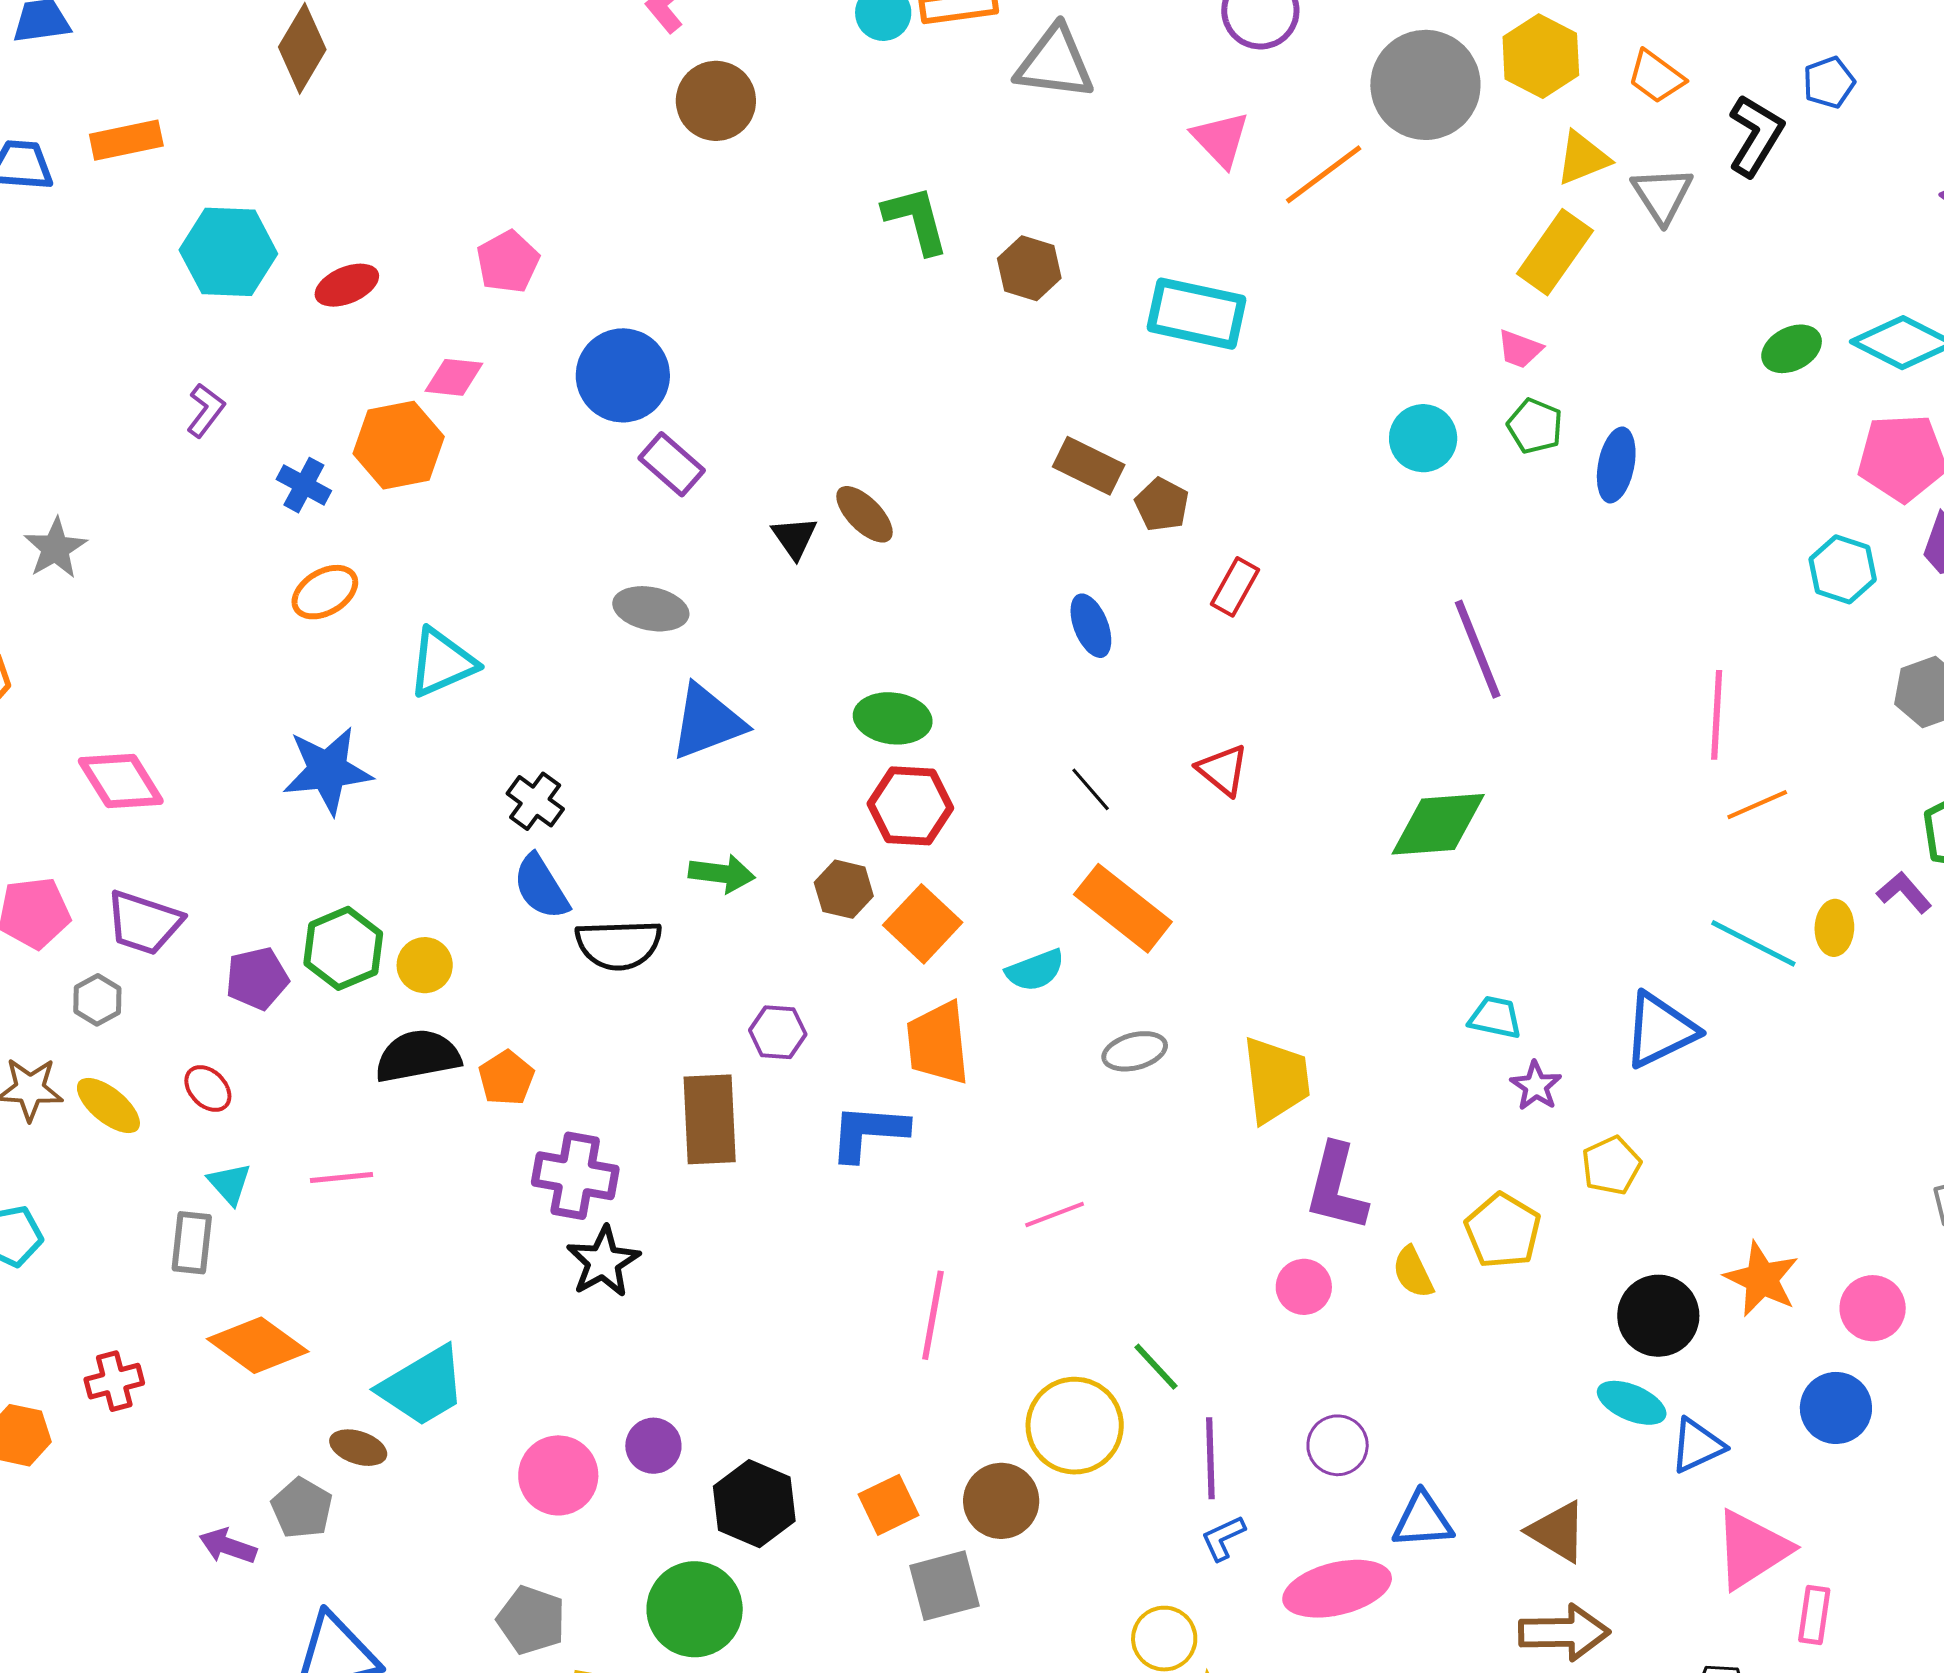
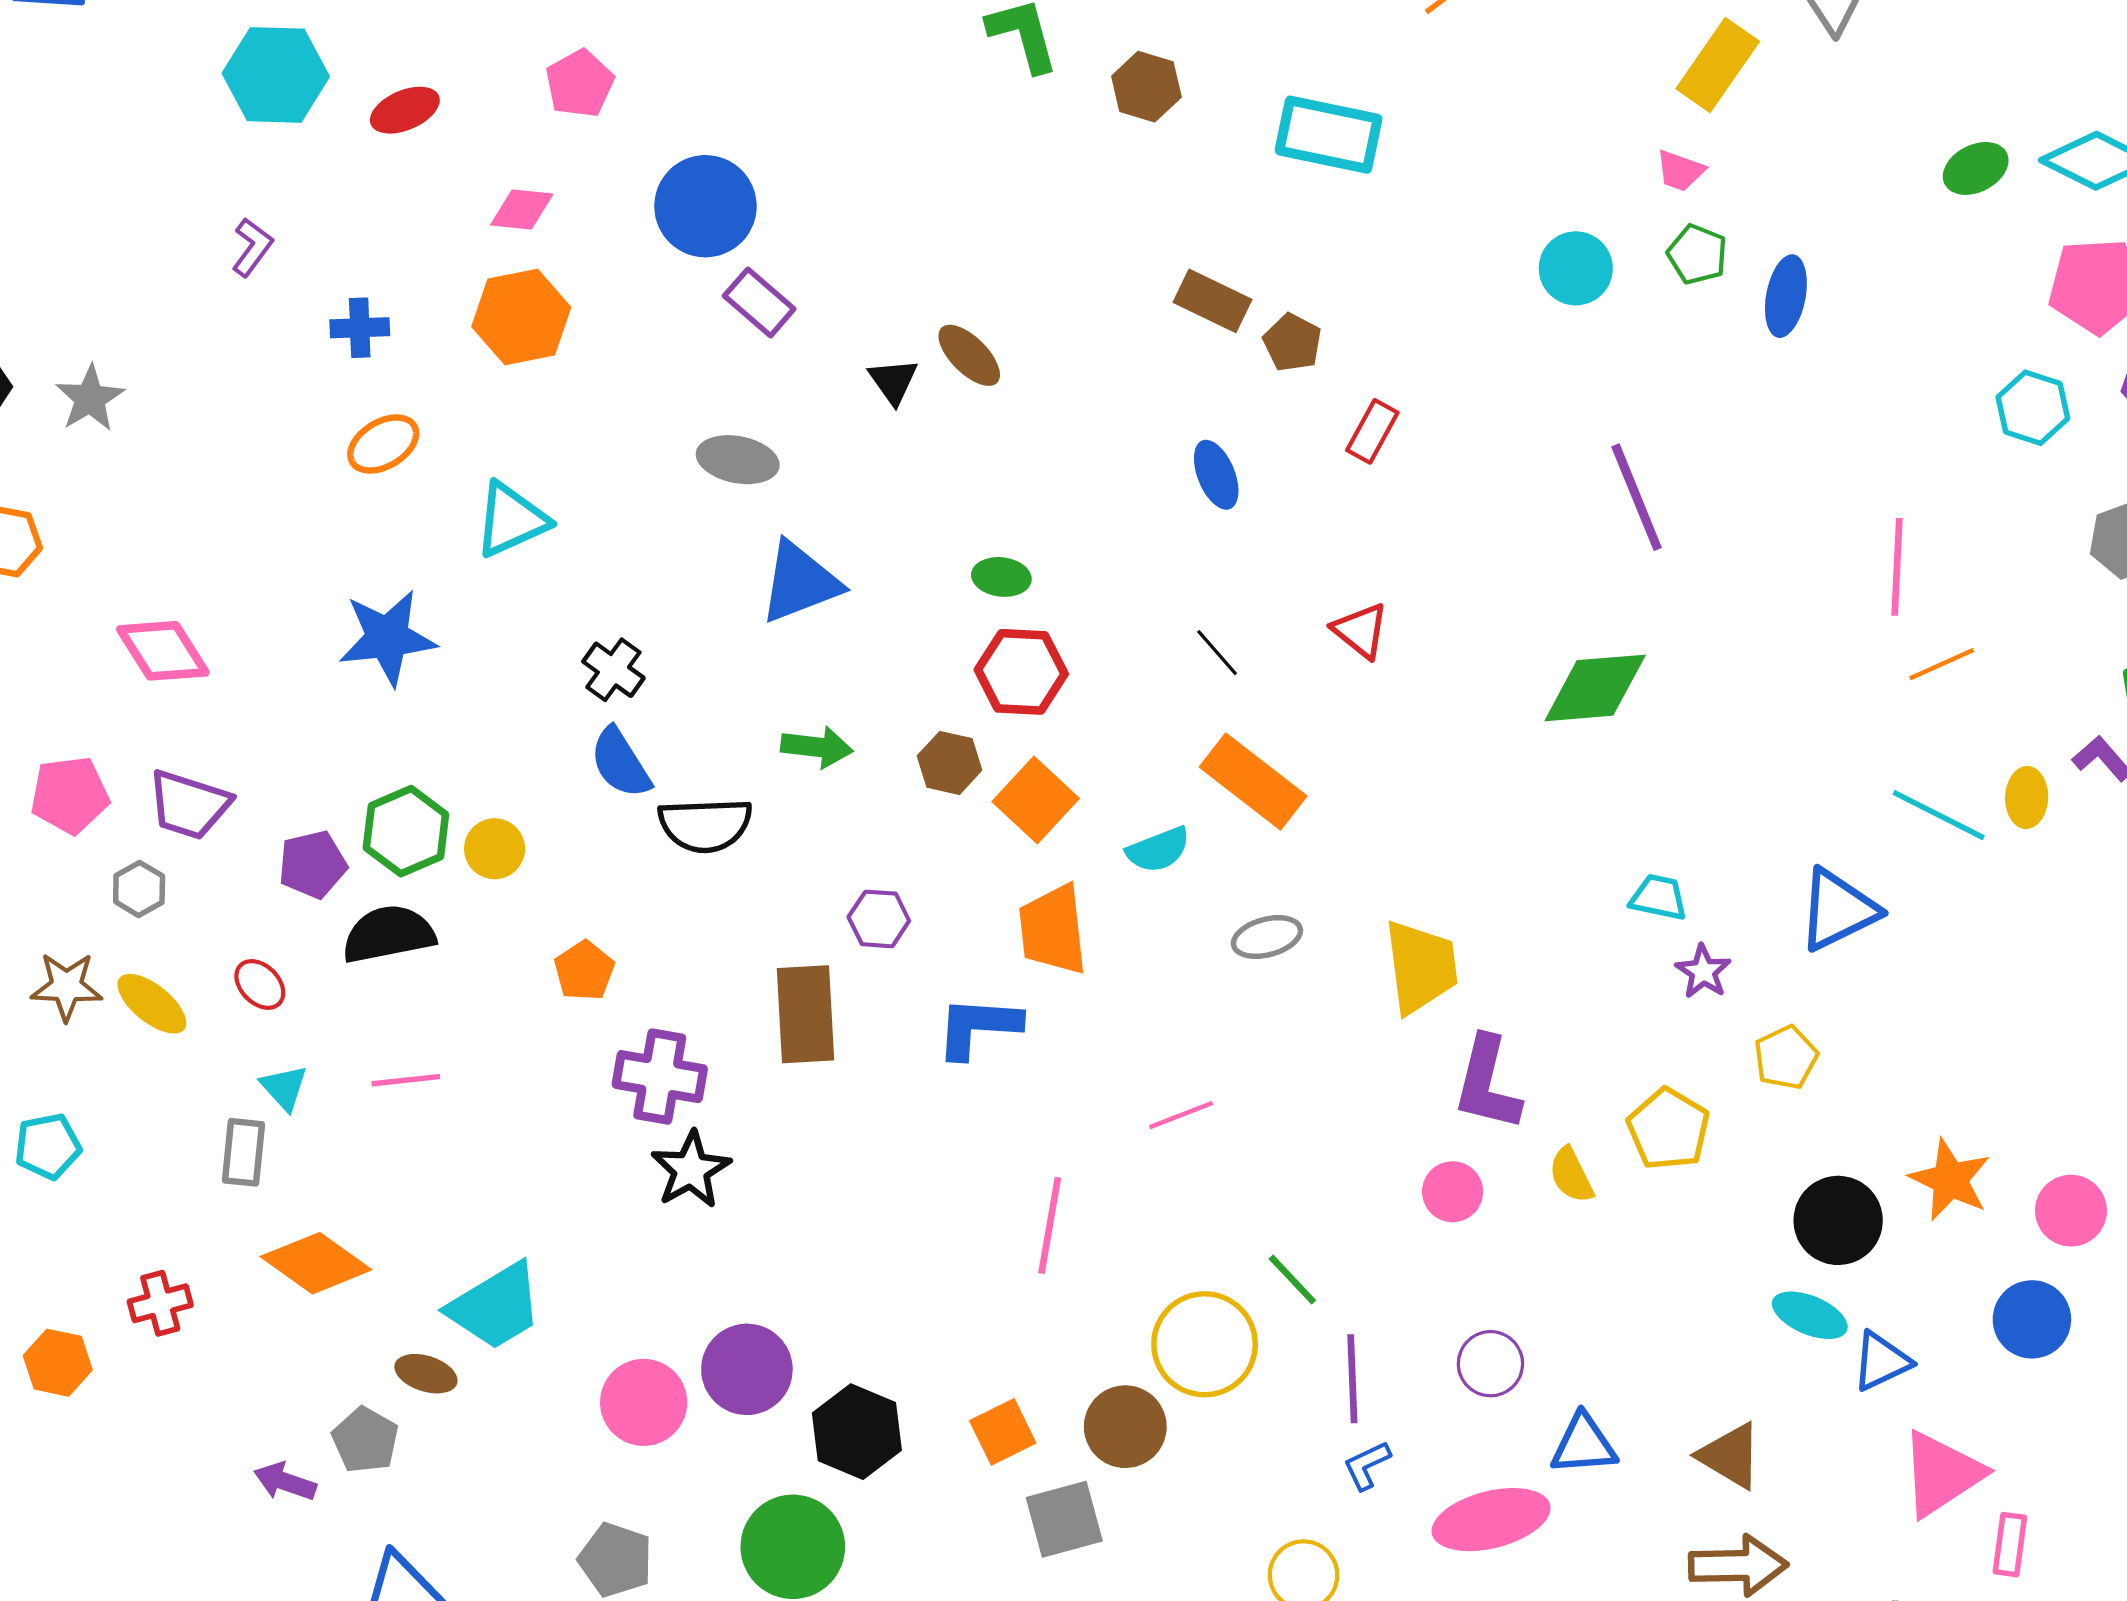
orange hexagon: (399, 445) -> (521, 317), moved
blue cross: (304, 485) -> (360, 328), turned -30
green ellipse: (893, 718) -> (1001, 577), size x0.7
black semicircle: (418, 1056) -> (389, 934), moved
purple circle: (653, 1446) -> (747, 1369), size x1.5

